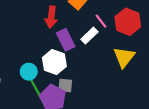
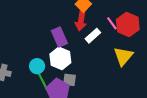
red arrow: (51, 17) -> (81, 21), moved
pink line: (101, 21) -> (112, 23), moved
purple rectangle: (66, 40) -> (59, 37), moved

